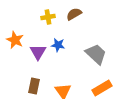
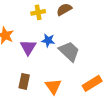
gray trapezoid: (96, 54) -> (69, 51), moved

